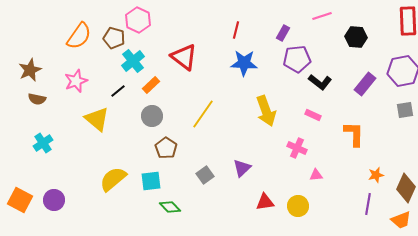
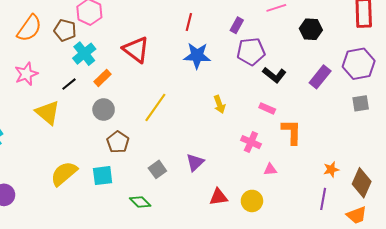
yellow arrow: (266, 111) -> (219, 104), size x0.6
orange L-shape: (354, 134) -> (292, 132), moved
green diamond: (170, 207) -> (140, 202), moved

